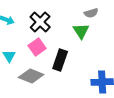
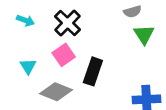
green triangle: (81, 31) -> (144, 34), moved

